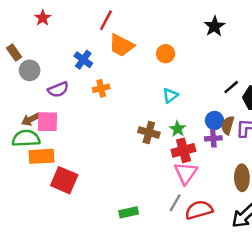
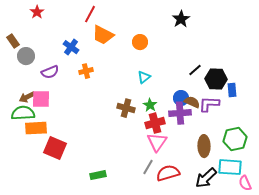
brown semicircle: (228, 125) -> (192, 102), turned 98
purple cross: (213, 138) -> (180, 113), size x1.5
green rectangle: (129, 212) -> (98, 175), moved

